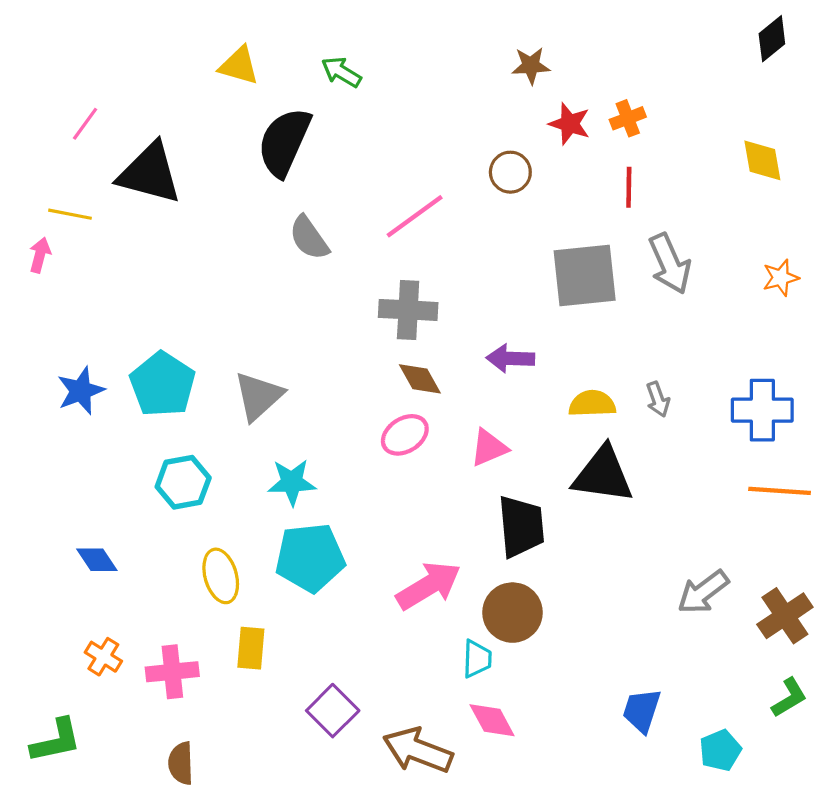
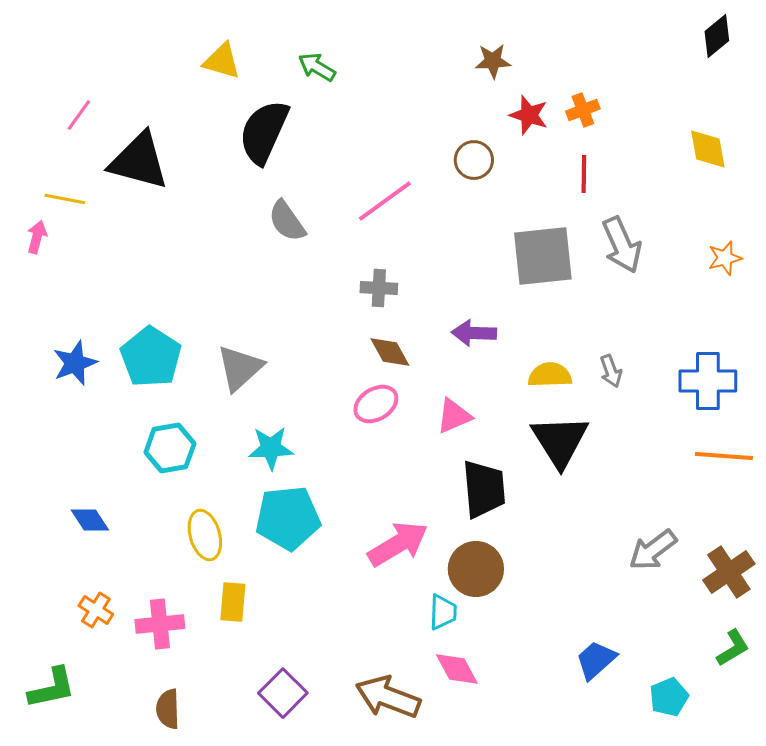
gray cross: (408, 310) -> (379, 288), size x0.7
black triangle: (603, 475) -> (560, 441), turned 50
purple square: (333, 711) -> (283, 693), moved
blue trapezoid: (642, 711) -> (596, 660), turned 30

